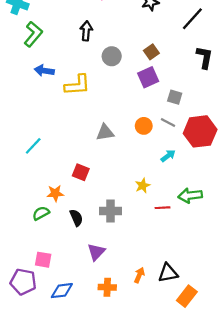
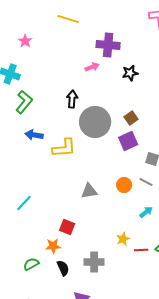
gray circle: (112, 56) -> (95, 122), size x1.8
orange star: (55, 193) -> (53, 246), moved
red line: (163, 208) -> (141, 250), moved

